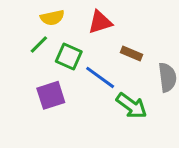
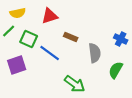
green arrow: (131, 106) -> (75, 84), moved

